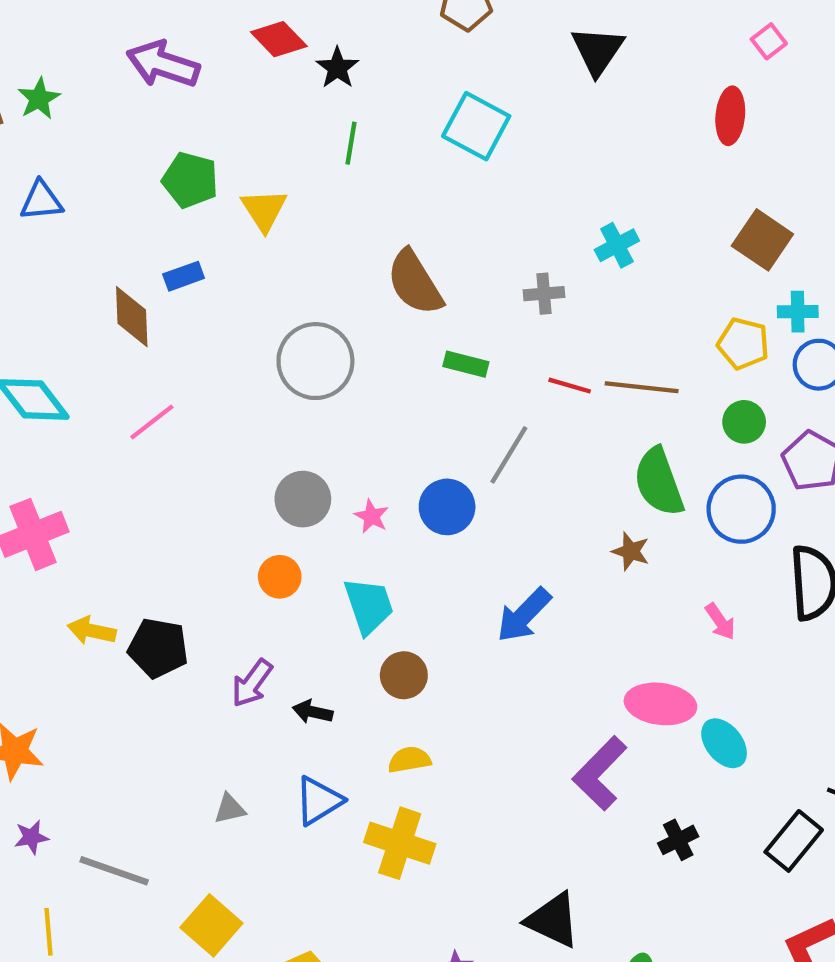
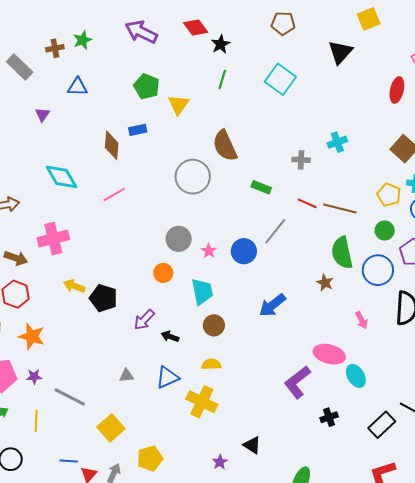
brown semicircle: (415, 283) -> (225, 146), moved
black triangle: (553, 920) -> (252, 445), moved, size x0.7

